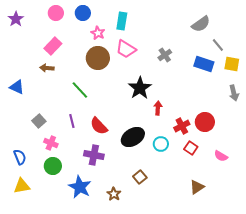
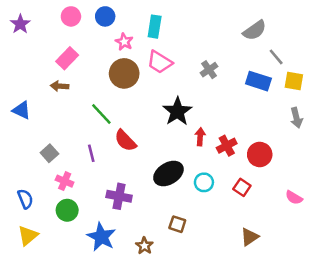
red semicircle: (99, 126) -> (125, 141), moved
red cross: (182, 126) -> (227, 146), moved
pink semicircle: (221, 156) -> (294, 198), moved
brown square: (140, 177) -> (177, 224), turned -32
yellow triangle: (22, 186) -> (28, 236), turned -30

